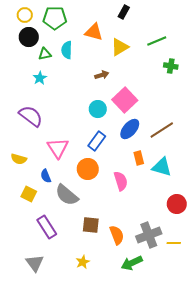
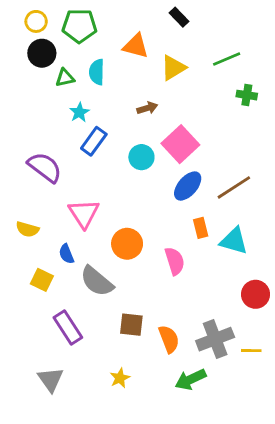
black rectangle: (124, 12) -> (179, 17), turned -72
cyan star: (40, 78) -> (79, 112), moved
blue rectangle: (97, 141) -> (94, 141), moved

